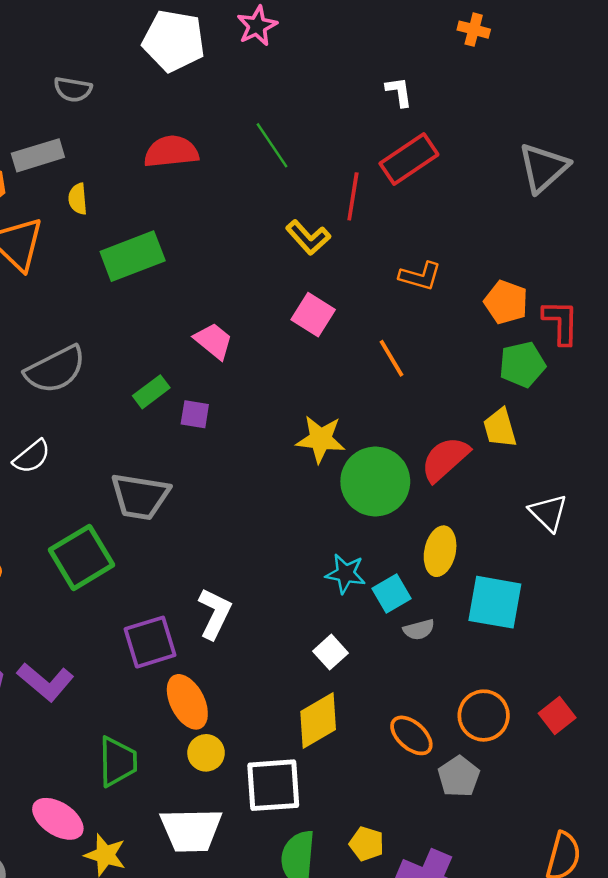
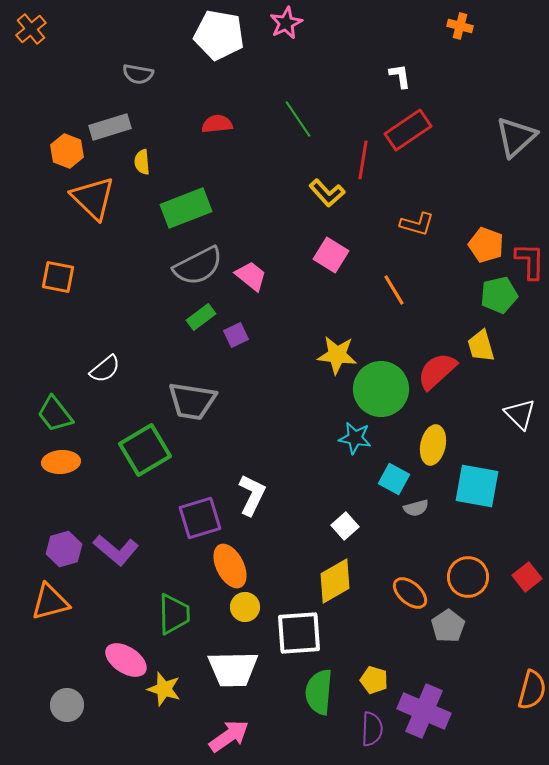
red semicircle: (171, 152) -> (217, 124), size x0.7
gray semicircle: (55, 369) -> (198, 266), moved
purple square: (195, 414) -> (236, 335), turned -35
cyan star: (345, 574) -> (355, 438), moved
cyan square: (392, 594) -> (394, 479), turned -32

